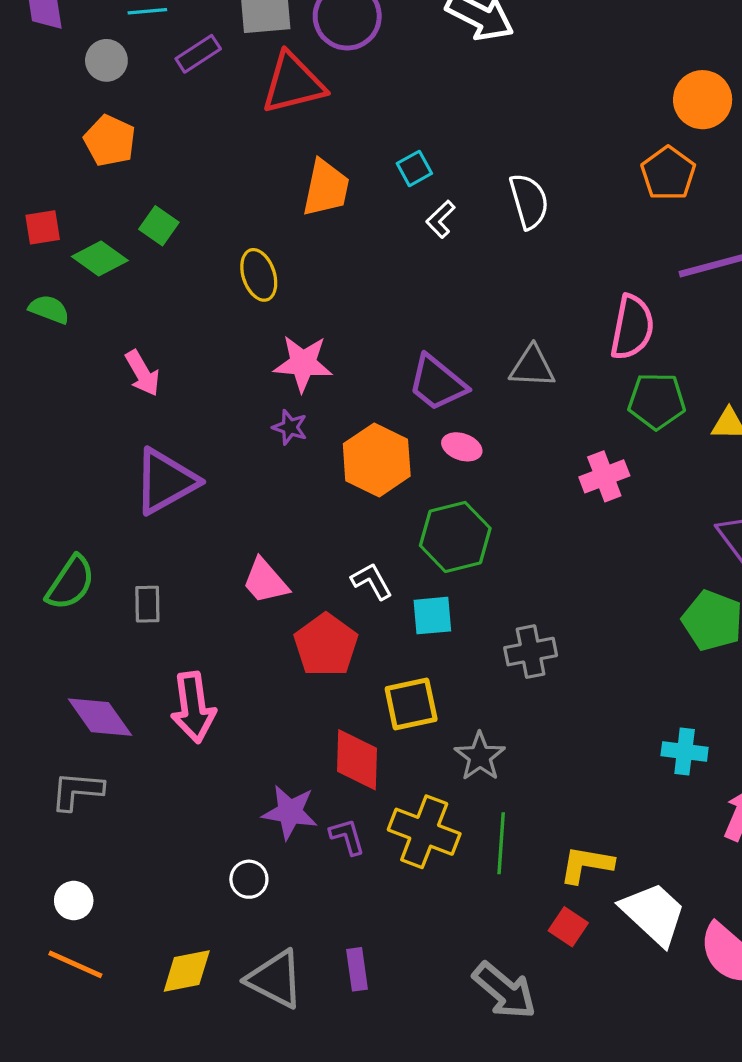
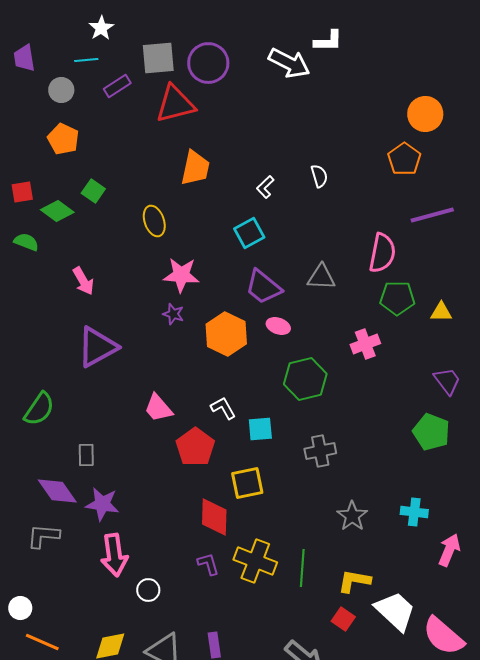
cyan square: (414, 168) -> (249, 233), moved, size x1.4
white semicircle: (529, 201) -> (319, 176), size x0.7
green hexagon: (455, 537) -> (305, 379), moved
gray rectangle: (147, 604) -> (86, 455), moved
pink arrow: (193, 707) -> (114, 555), moved
gray star: (480, 756) -> (352, 516), moved
purple star: (290, 812) -> (102, 504), moved
white circle: (74, 901) -> (20, 608), moved

